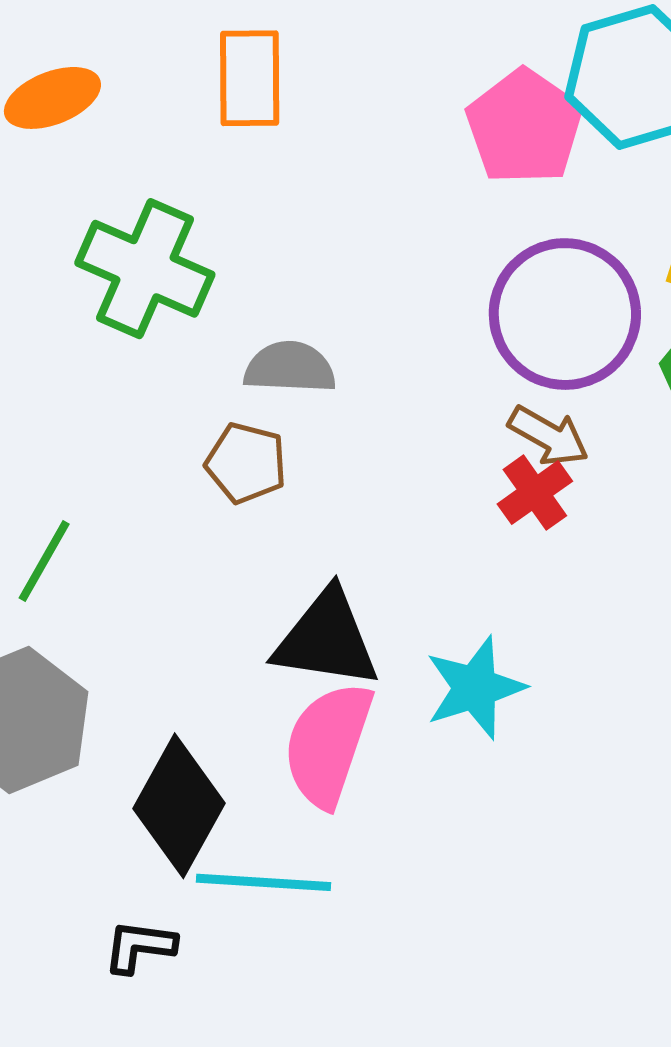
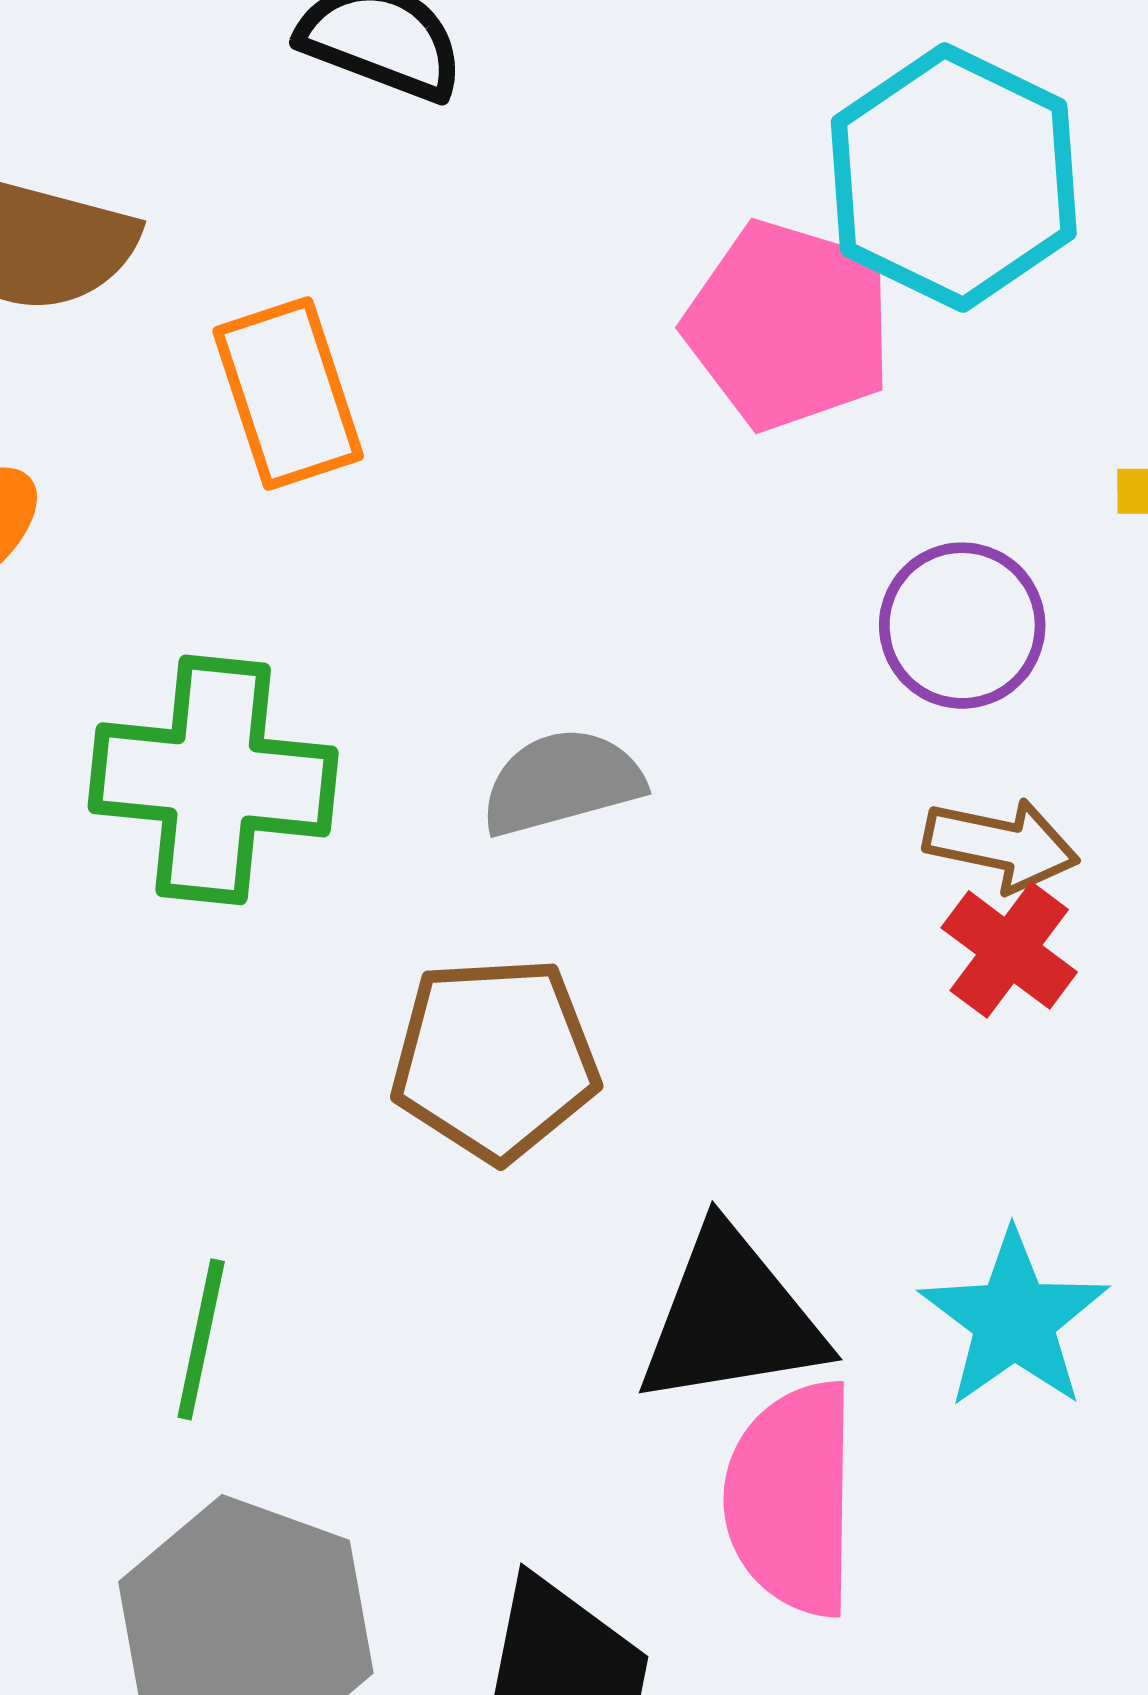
purple circle: (565, 314) -> (962, 626), size x0.6
gray semicircle: (290, 367) -> (562, 782), moved
brown pentagon: (246, 463) -> (495, 1059), size x1.4

